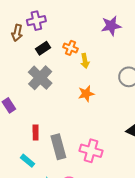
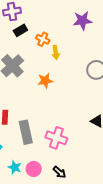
black rectangle: (43, 48) -> (20, 30), moved
orange star: (86, 94) -> (45, 81), moved

